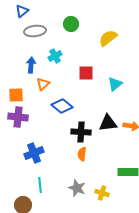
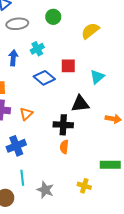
orange triangle: (43, 84) -> (26, 114), moved
blue diamond: (62, 106) -> (44, 78), moved
black triangle: (108, 123) -> (80, 104), moved
gray star: (77, 188) -> (45, 190), moved

